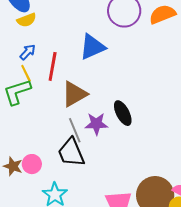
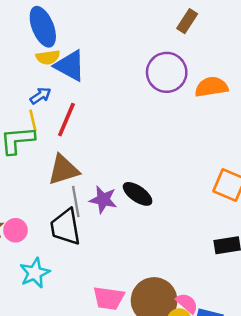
blue triangle: (92, 47) -> (70, 66), moved, turned 40
brown triangle: (74, 94) -> (63, 170), moved
black ellipse: (123, 113) -> (138, 194), turned -40

